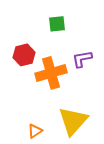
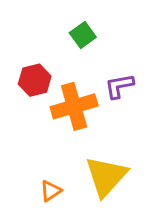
green square: (57, 24) -> (83, 35), turned -30

